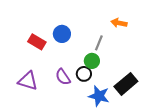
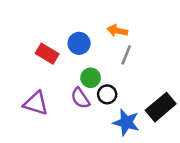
orange arrow: (119, 23) -> (117, 31), moved
green circle: (92, 61) -> (91, 78), moved

